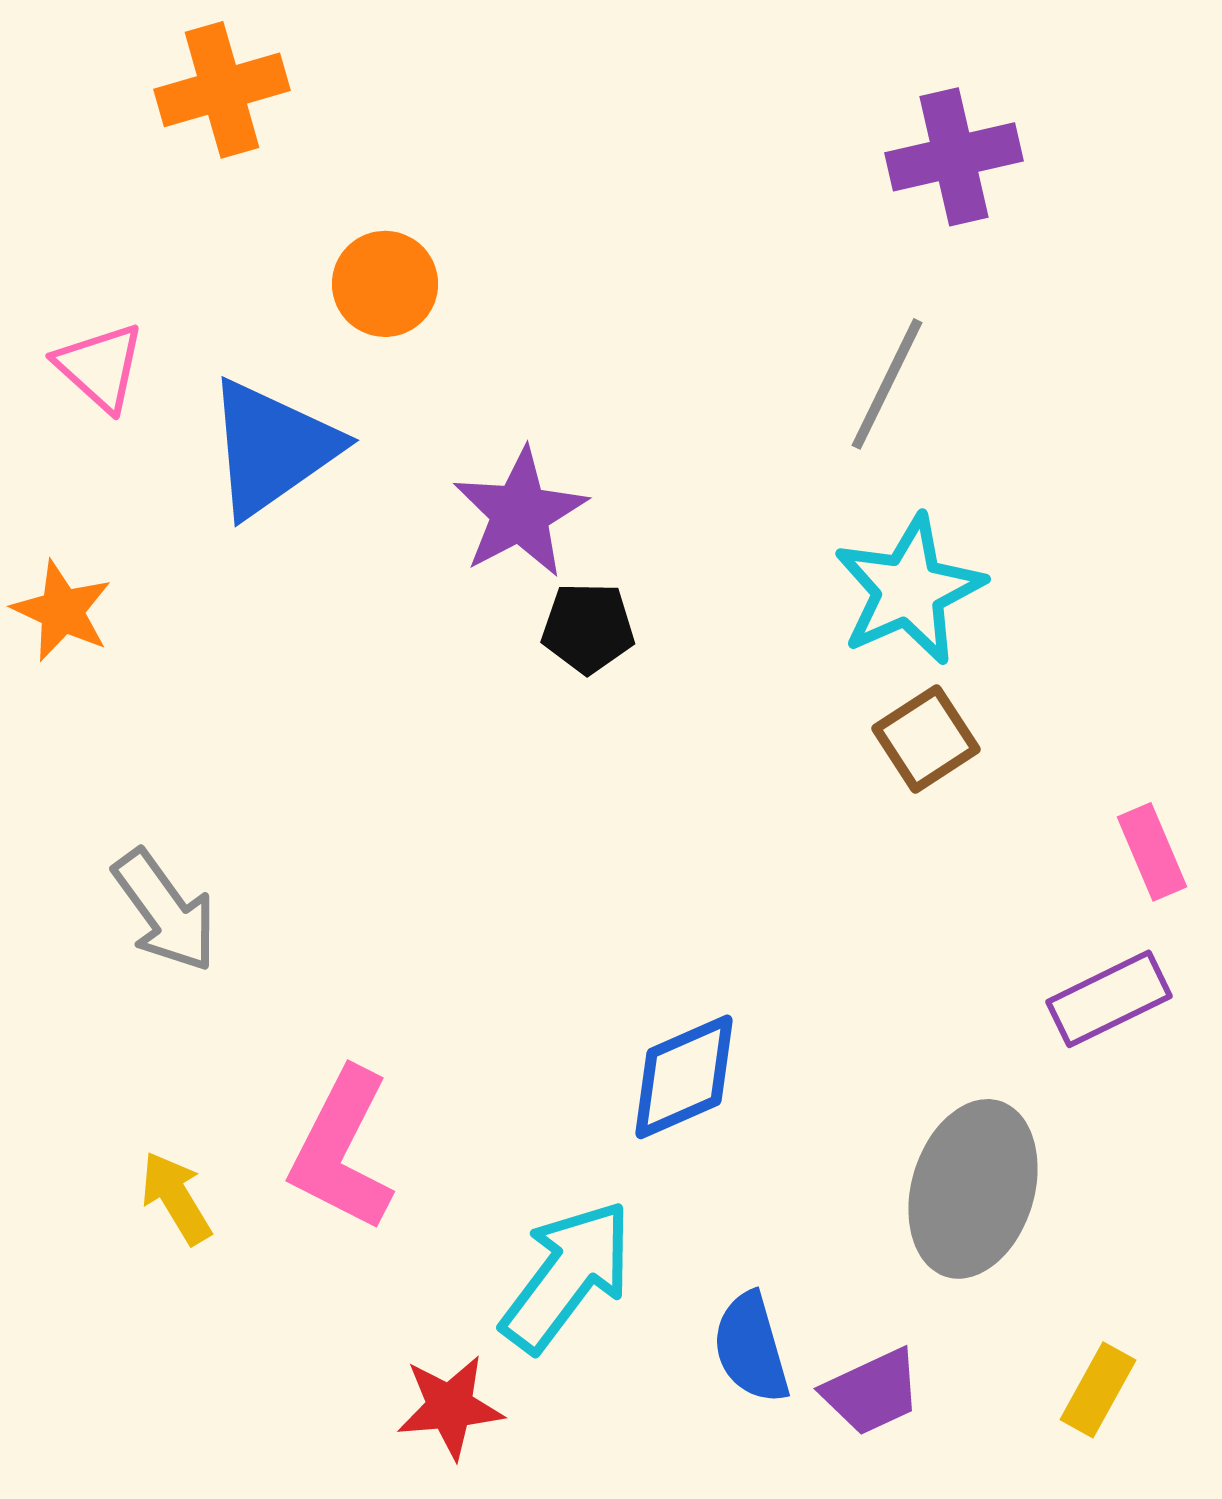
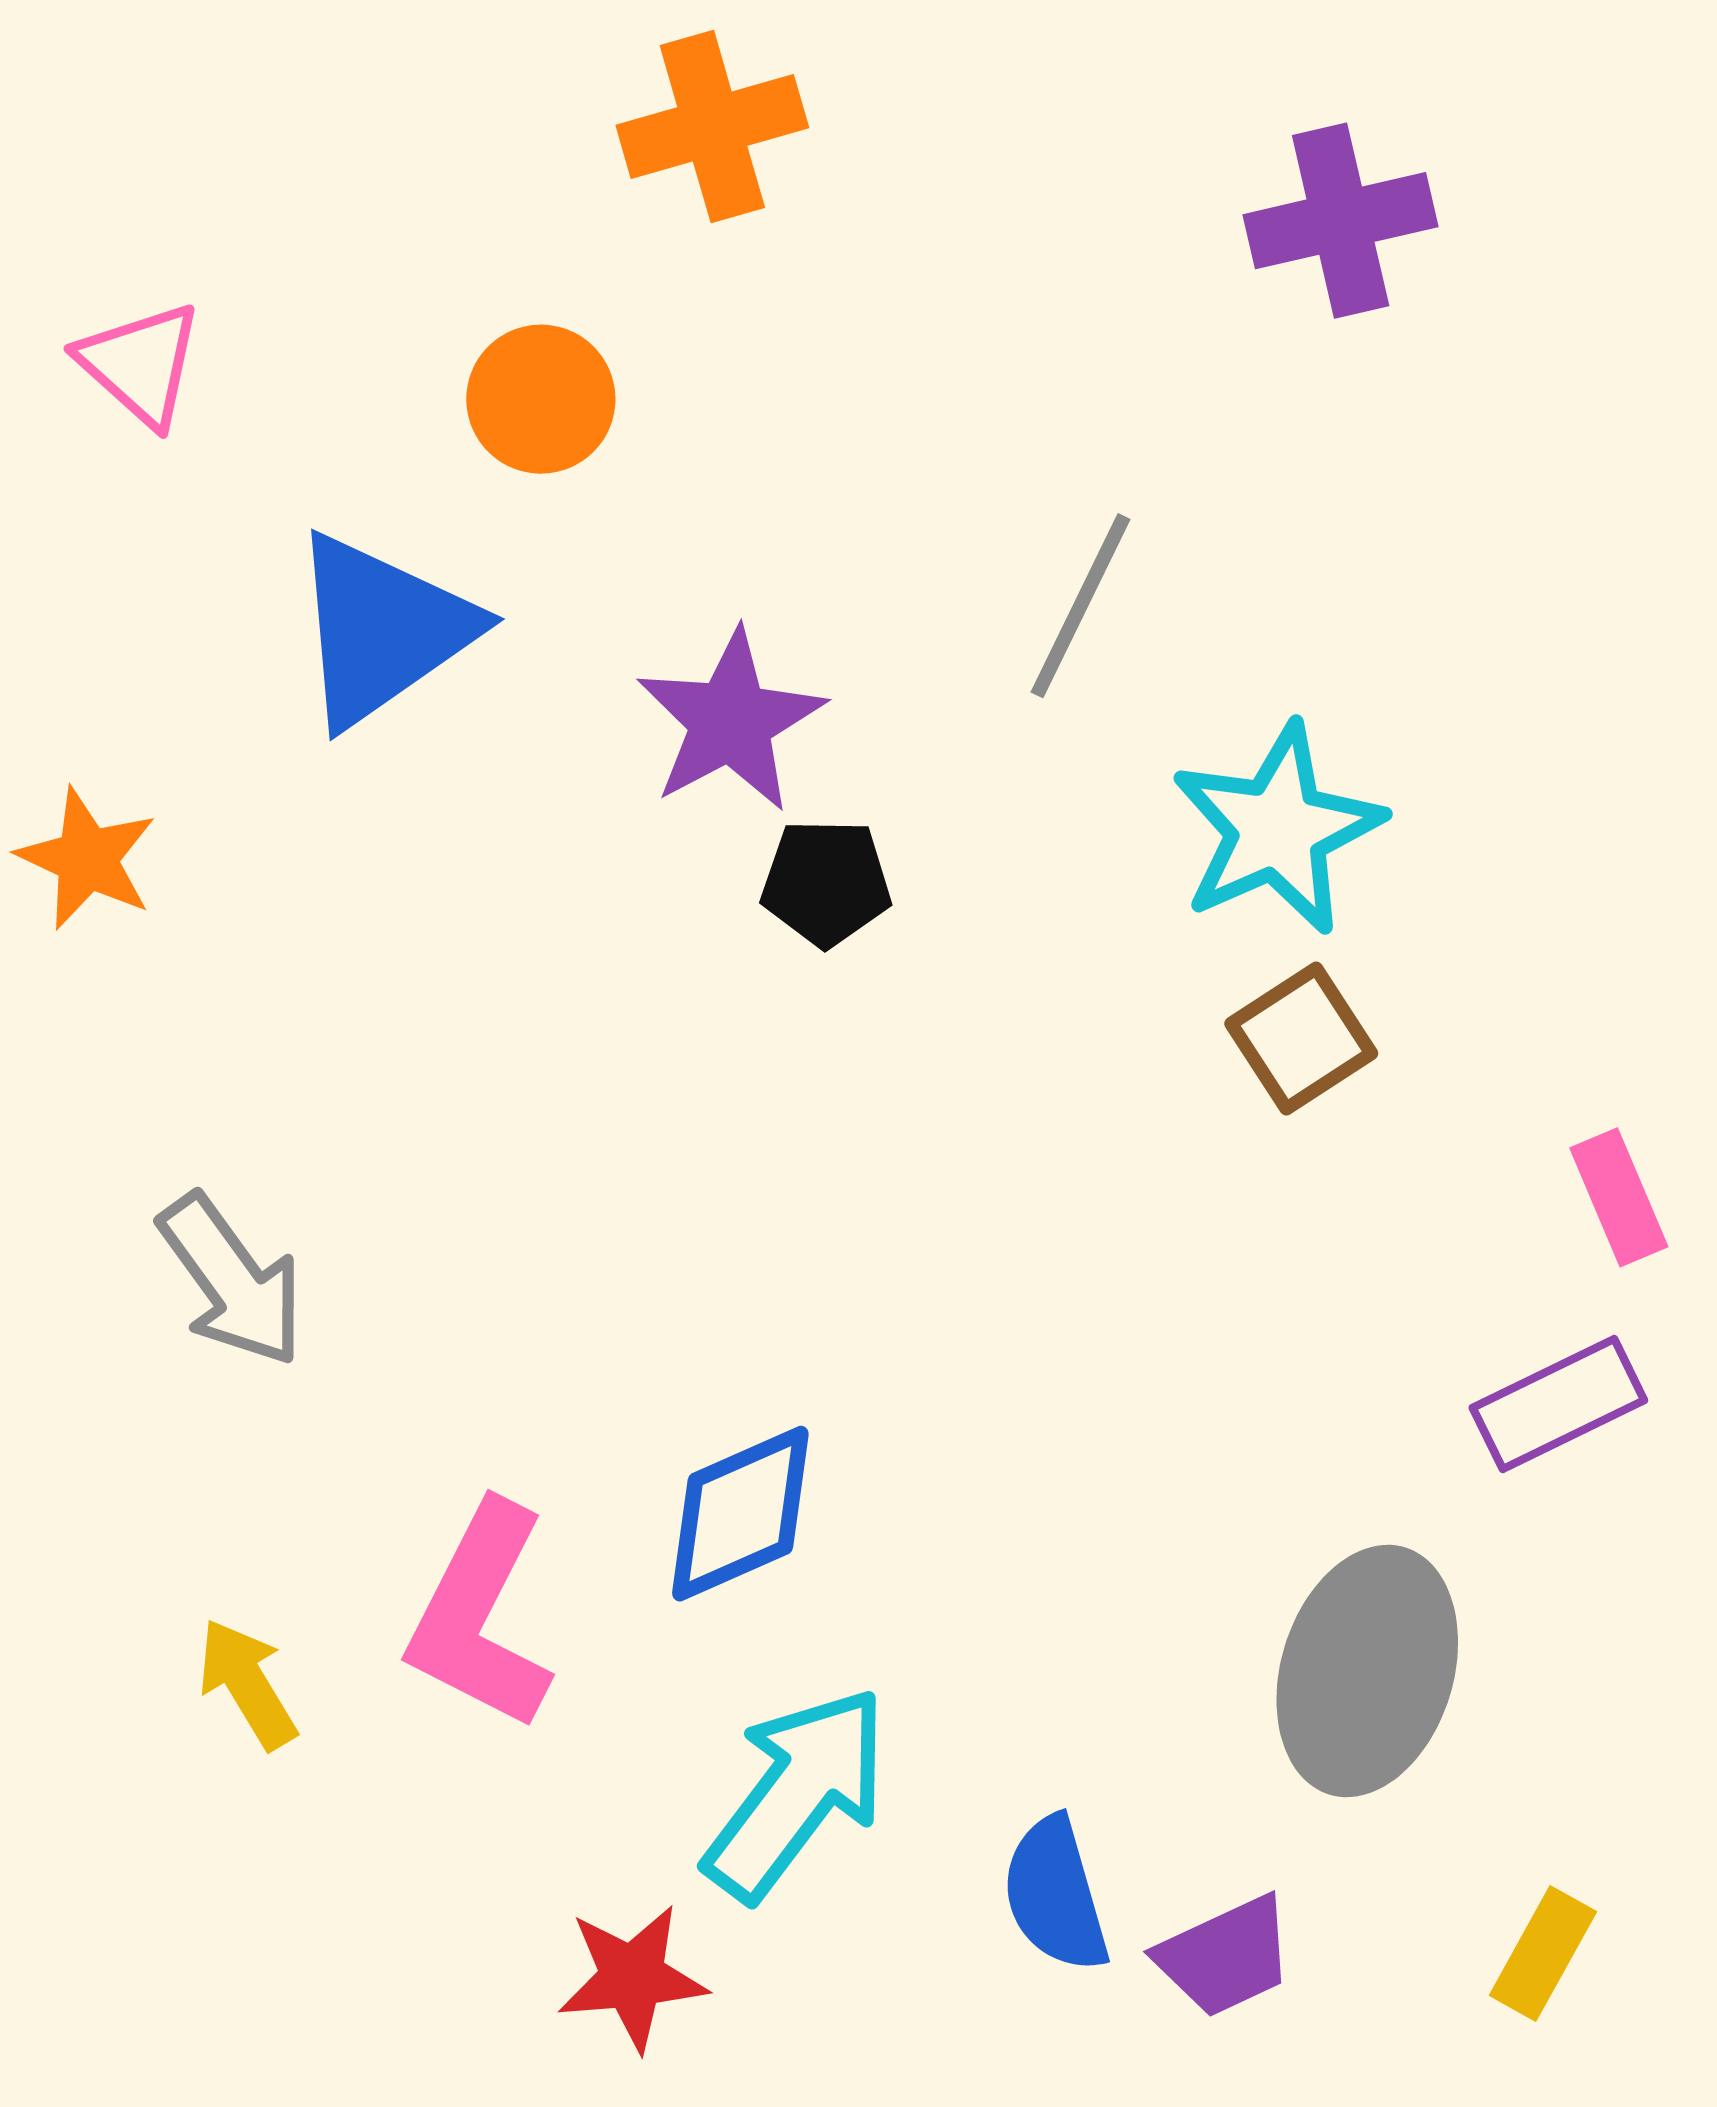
orange cross: (222, 90) -> (712, 126), moved
pink triangle: (100, 367) -> (140, 364), moved
gray line: (887, 384) -> (1081, 606), moved
blue diamond: (684, 1077) -> (740, 1514), moved

